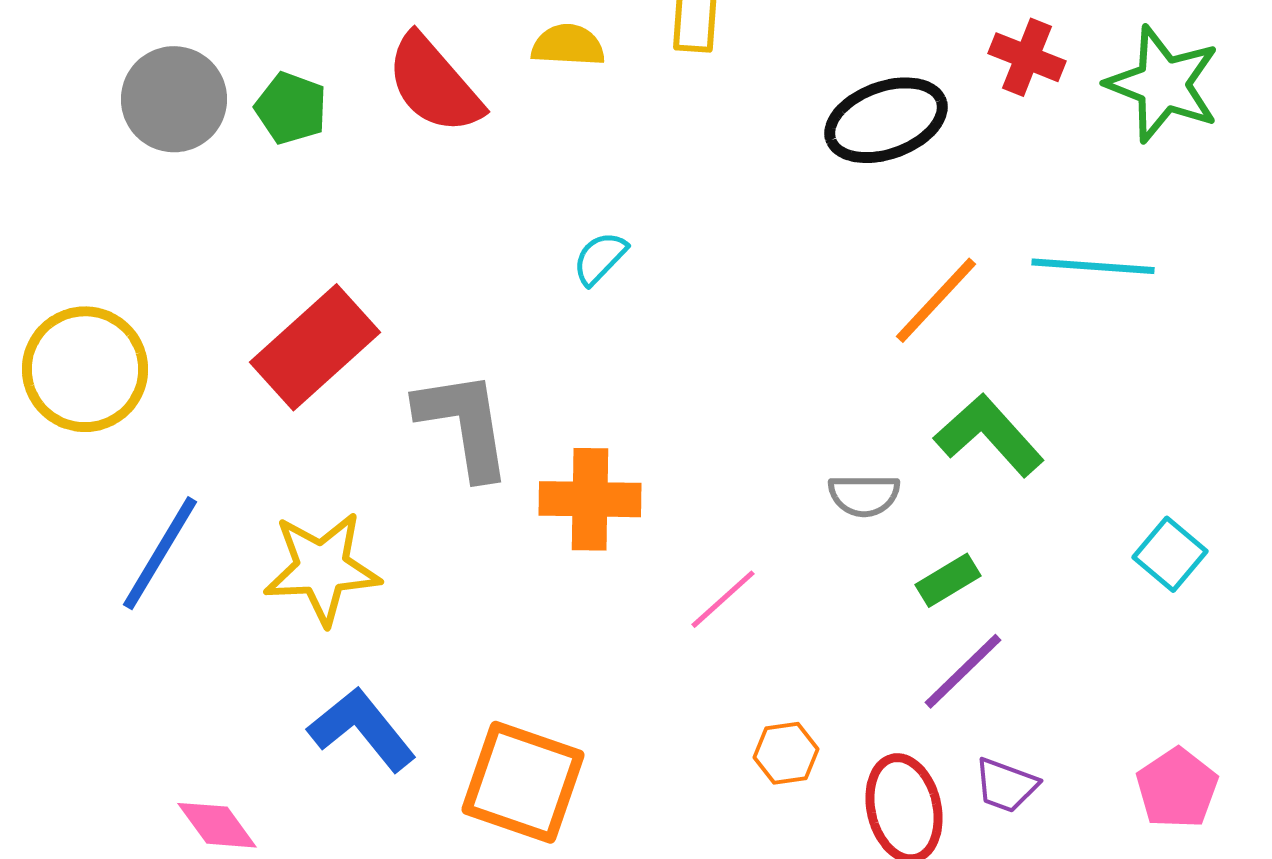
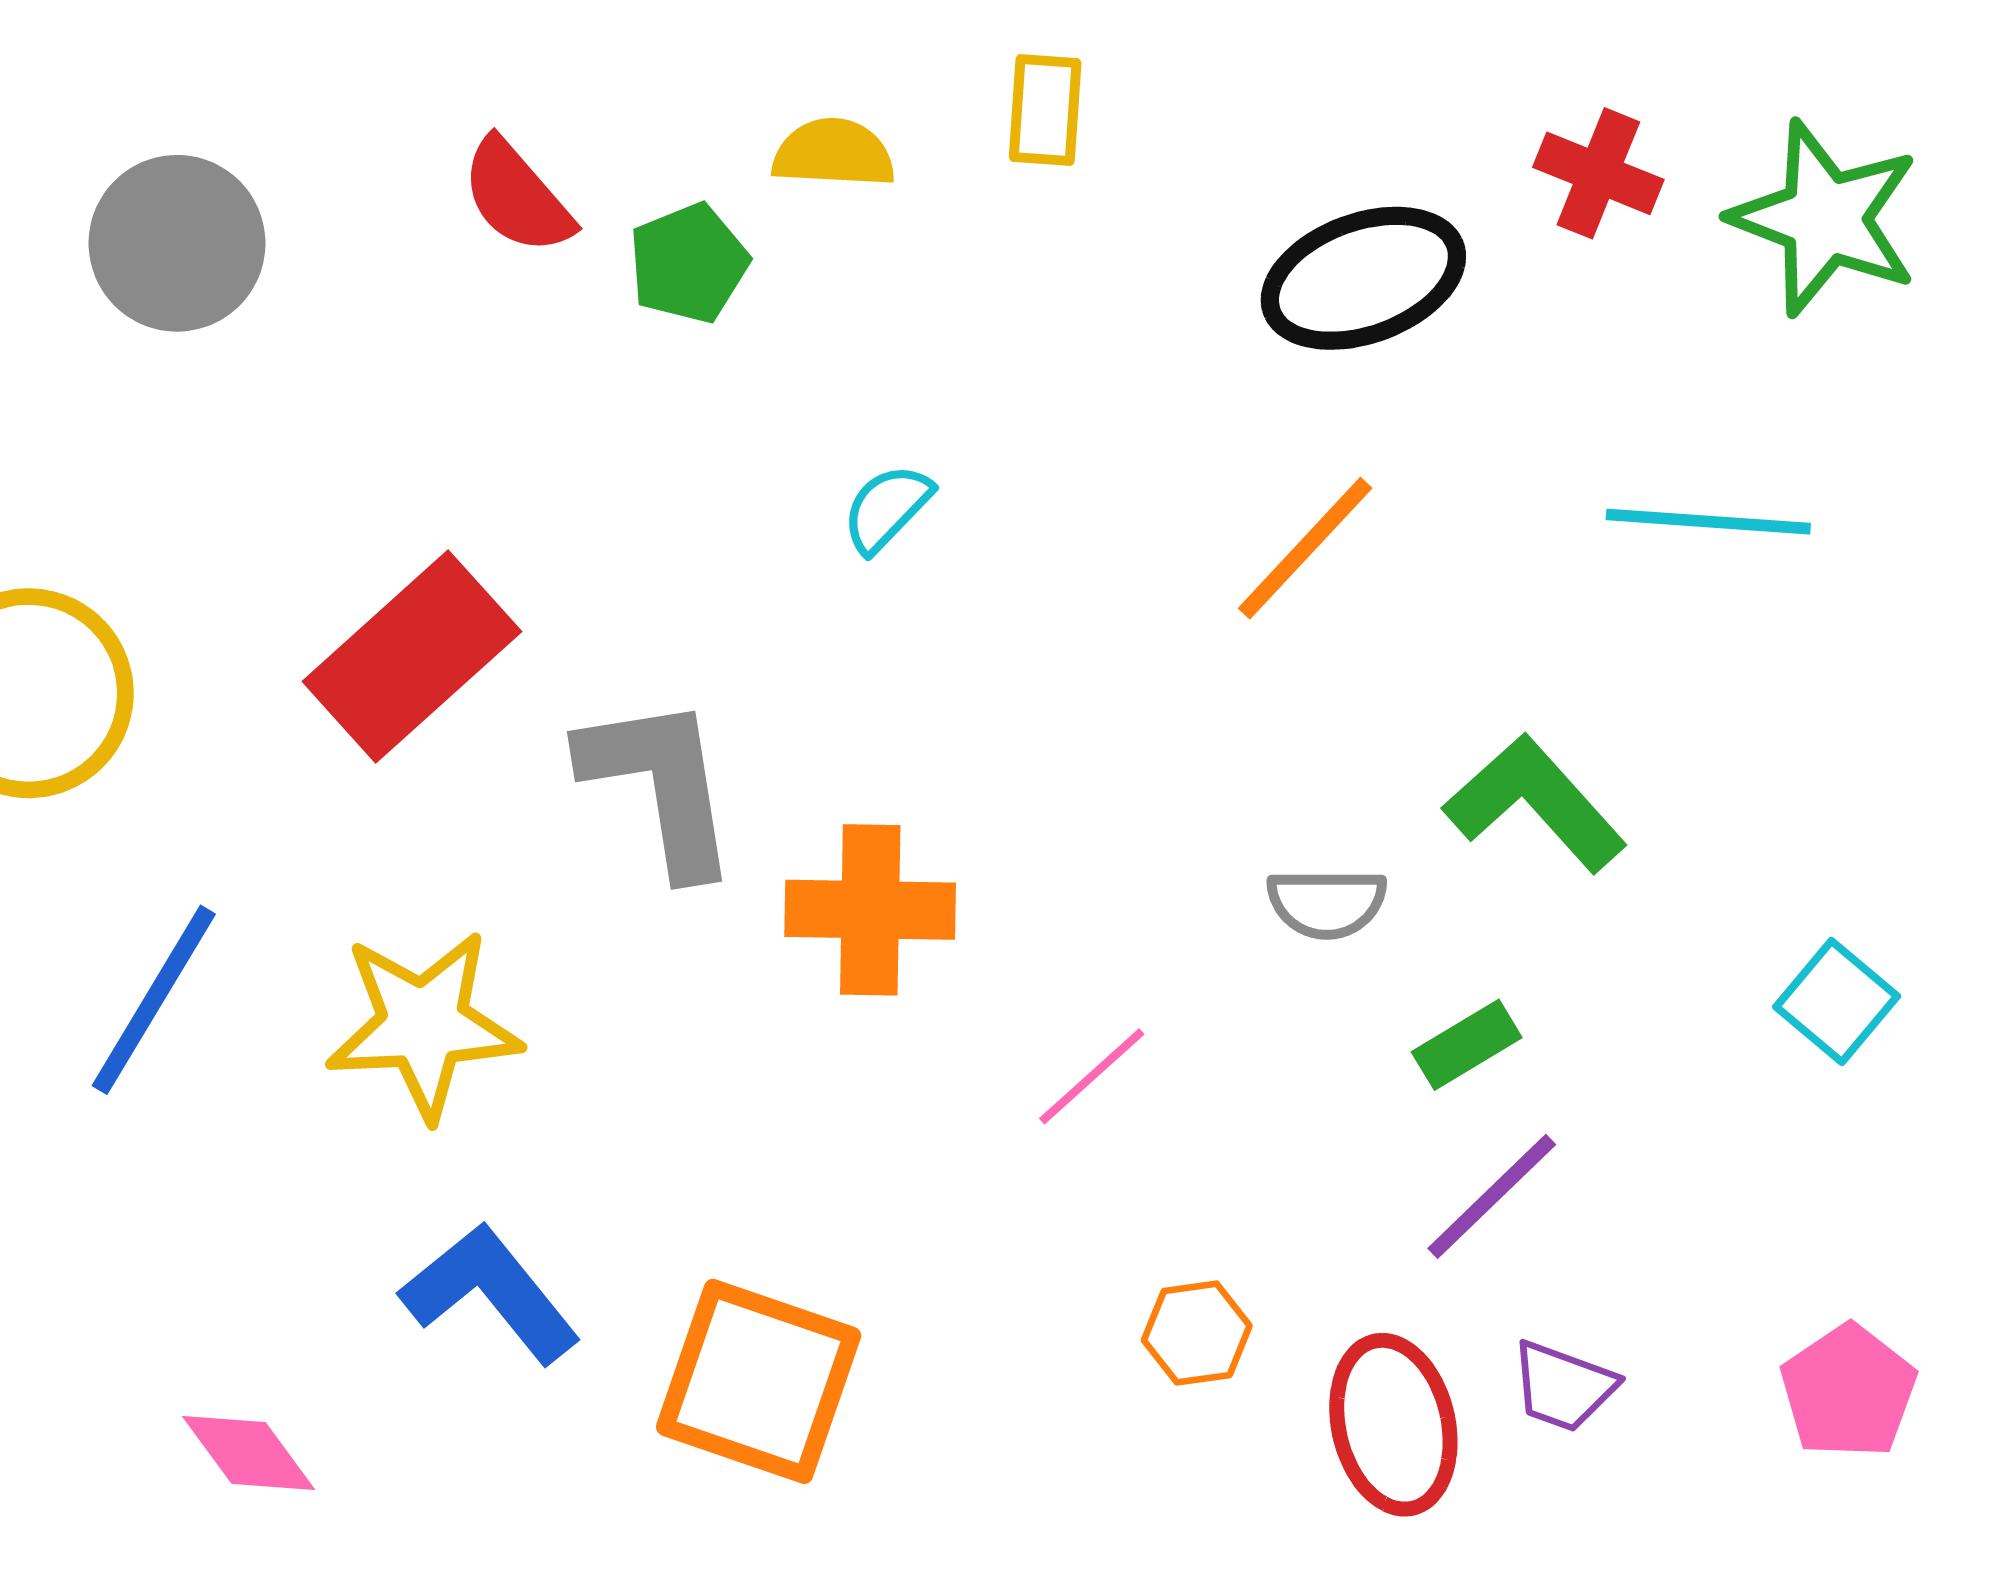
red semicircle: (434, 84) -> (517, 197), moved, size x0.7
green pentagon: (291, 108) -> (689, 263), moved, turned 30
orange line: (936, 300) -> (1305, 548), moved

